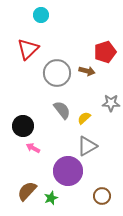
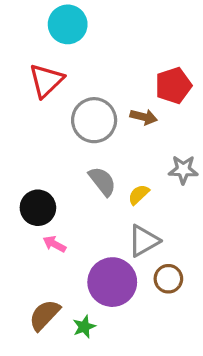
cyan circle: (41, 15) -> (68, 24), size x1.5
brown circle: (102, 196) -> (168, 279), moved

